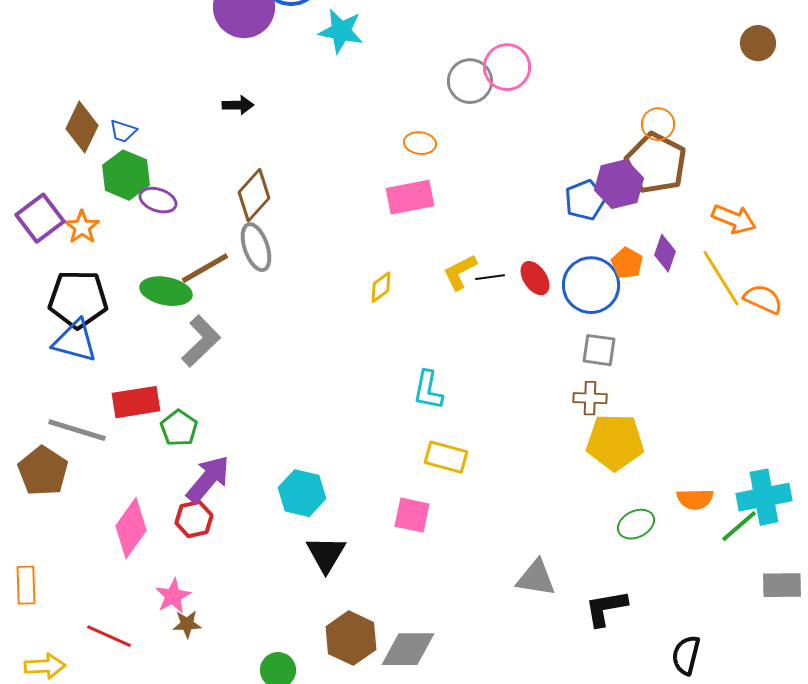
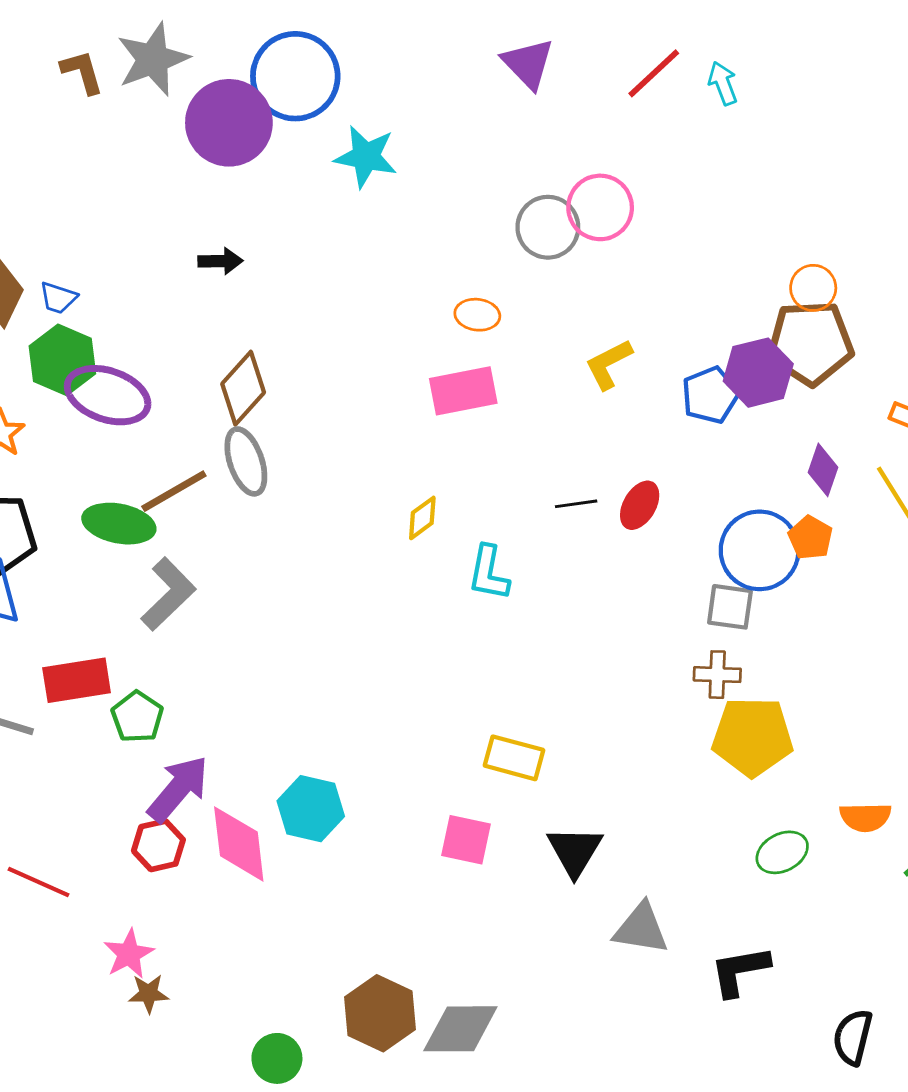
brown pentagon: (656, 163) -> (810, 343), turned -30
purple ellipse: (158, 200) -> (108, 395), size x1.6
orange pentagon: (627, 263) -> (810, 538), moved
yellow L-shape: (460, 272) -> (609, 364), moved
red ellipse: (535, 278) -> (640, 505), turned 64
blue circle: (591, 285) -> (760, 550), moved
cyan L-shape: (428, 390) -> (489, 573), moved
pink diamond: (131, 528) -> (239, 844), moved, turned -42
black triangle: (326, 554) -> (575, 851), moved
red line: (109, 636) -> (38, 882), moved

